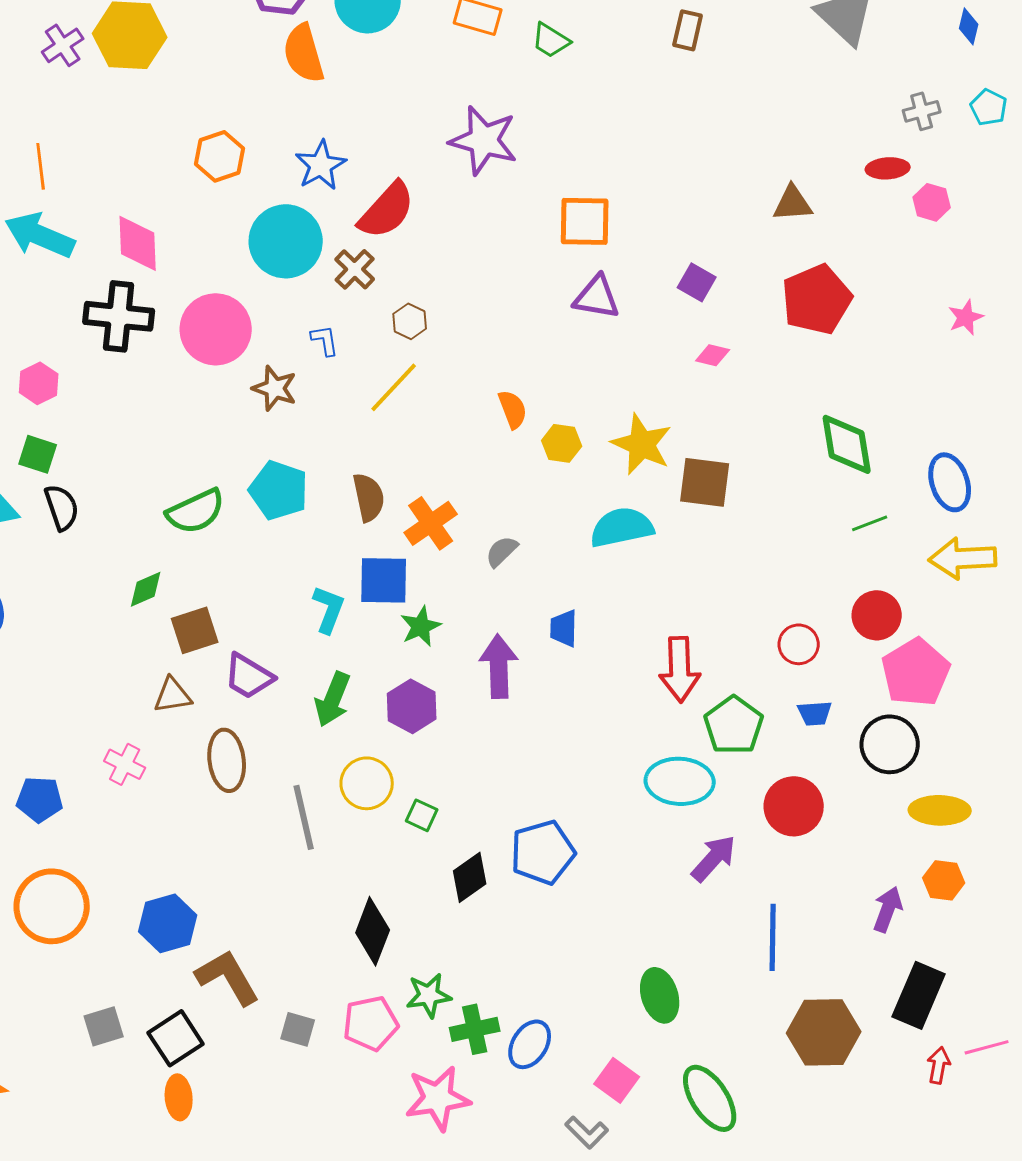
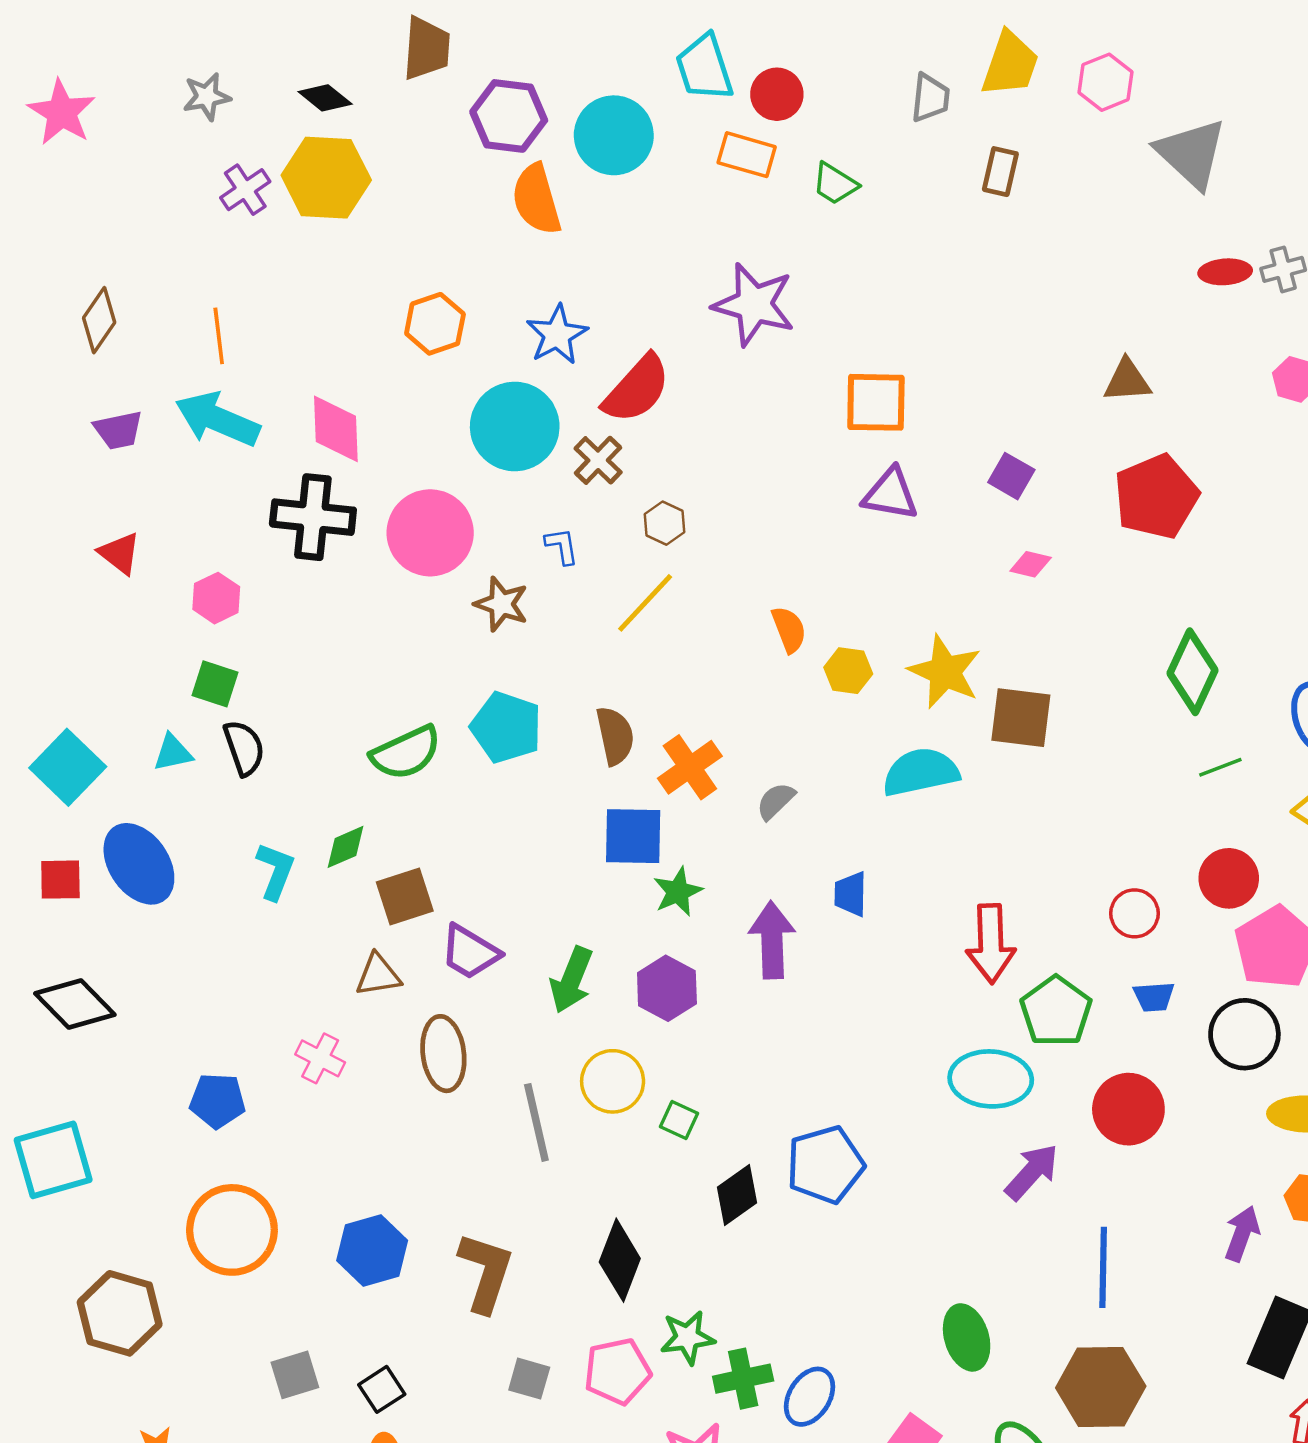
red ellipse: (888, 168) -> (1225, 272), moved
green diamond: (847, 444) -> (1192, 672), turned 34
cyan L-shape: (329, 609) -> (275, 871), moved
brown L-shape: (228, 977) -> (486, 1272), moved, turned 48
brown hexagon: (824, 1032) -> (1101, 1387), moved
black square: (176, 1038) -> (382, 1389), size x0.7

